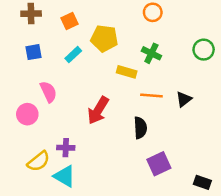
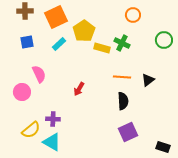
orange circle: (153, 12) -> (133, 15), moved
orange square: (70, 21) -> (56, 17), size x1.6
yellow pentagon: (104, 38) -> (84, 31), turned 30
yellow rectangle: (127, 72) -> (102, 48), moved
red arrow: (98, 110) -> (79, 89), size x0.6
black semicircle: (140, 128) -> (123, 101), moved

